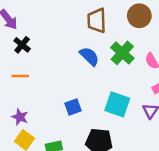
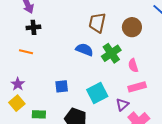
black cross: (22, 45) -> (33, 27), turned 32
blue semicircle: (89, 56) -> (84, 50), turned -36
cyan square: (117, 104) -> (97, 93), turned 30

